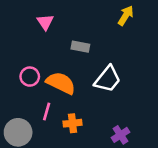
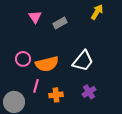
gray rectangle: (80, 47) -> (60, 23), moved, turned -40
orange semicircle: (61, 83) -> (47, 64), turned 140
purple cross: (121, 135) -> (89, 92), moved

